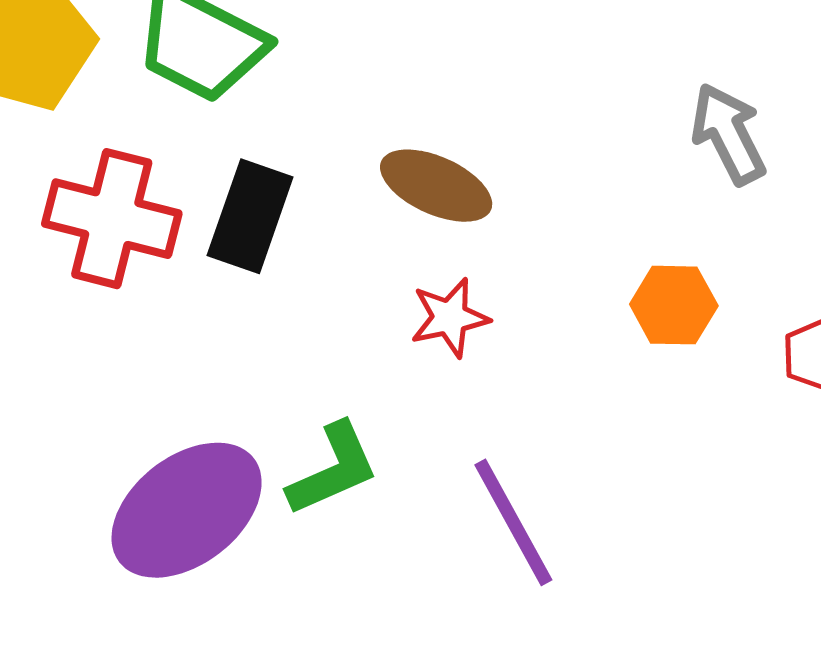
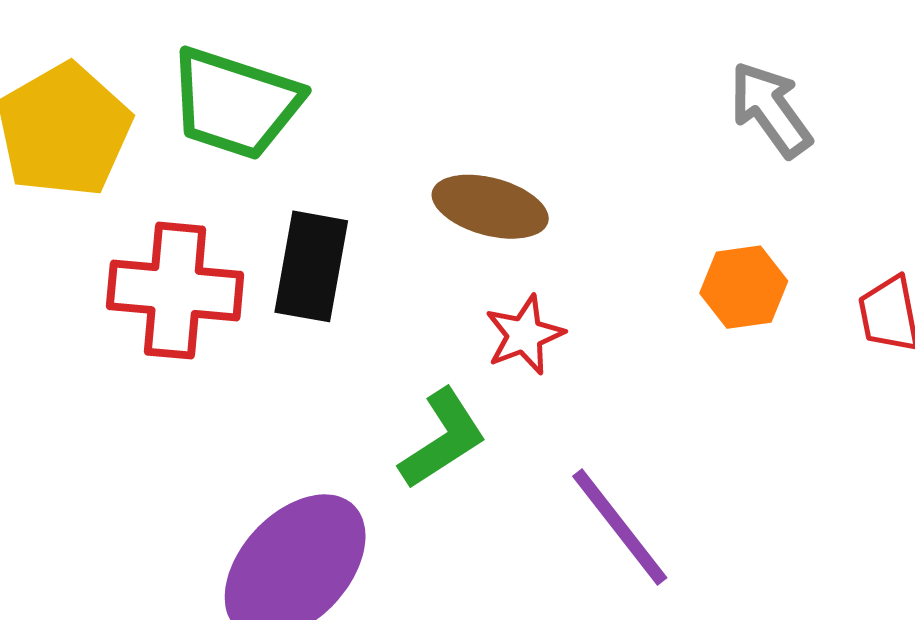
green L-shape: (333, 469) -> (443, 439), moved

